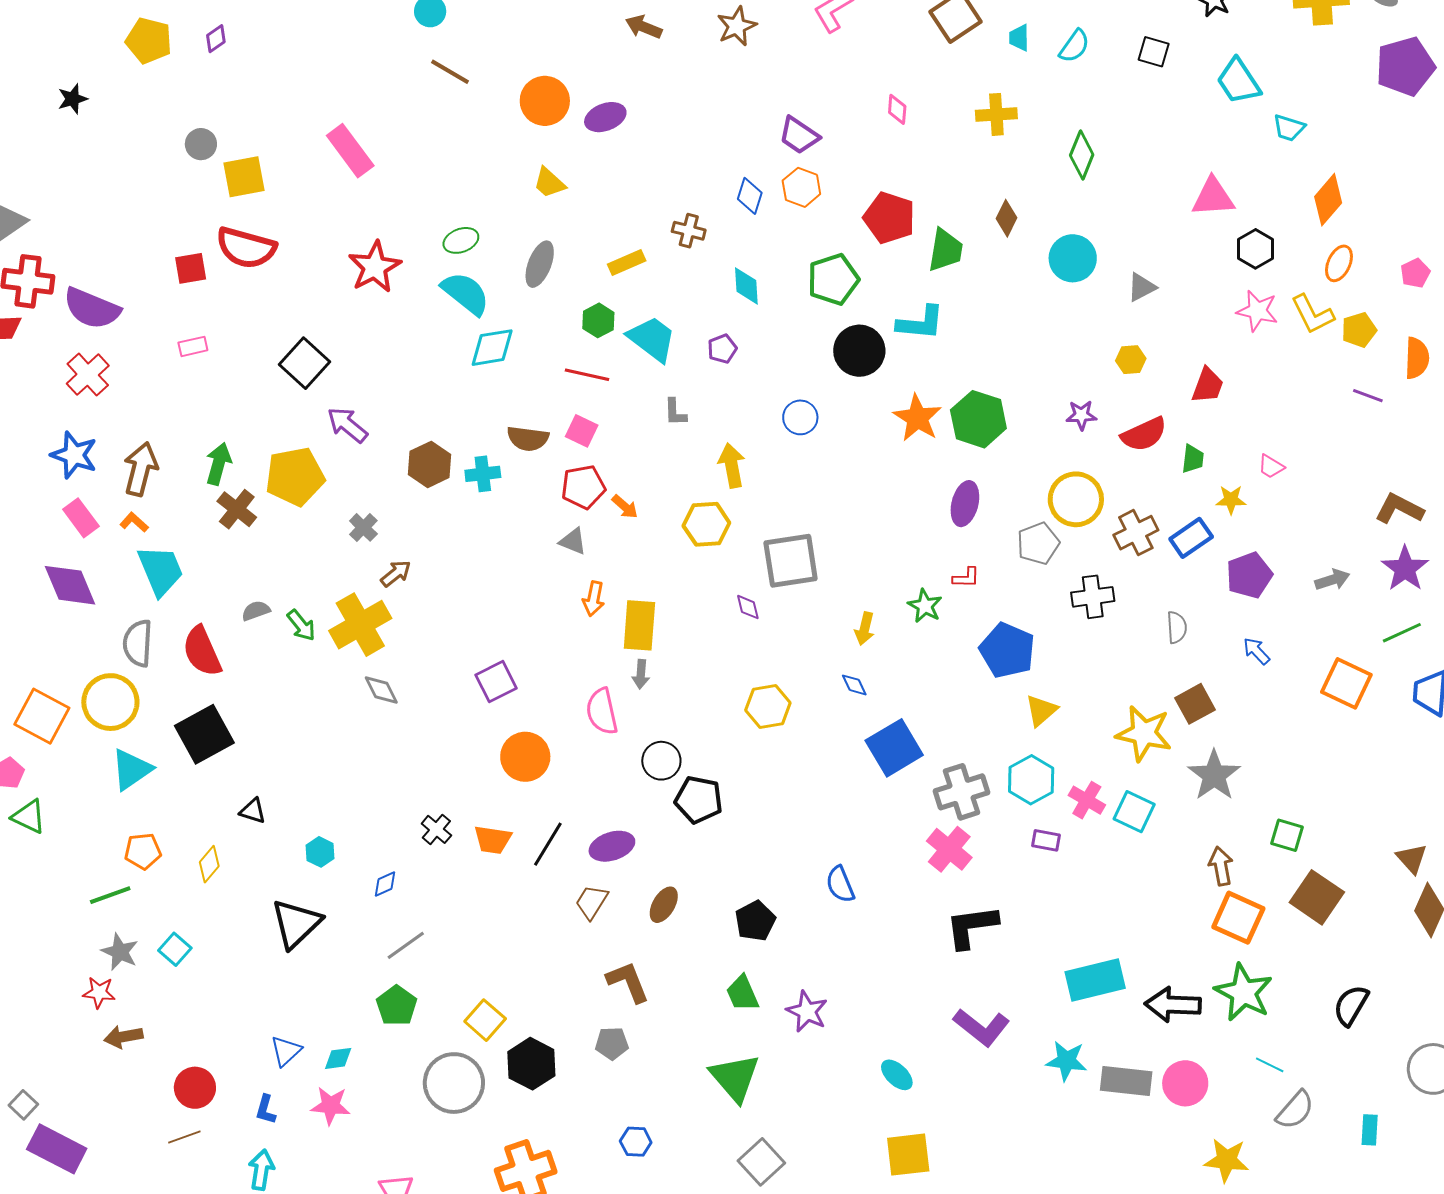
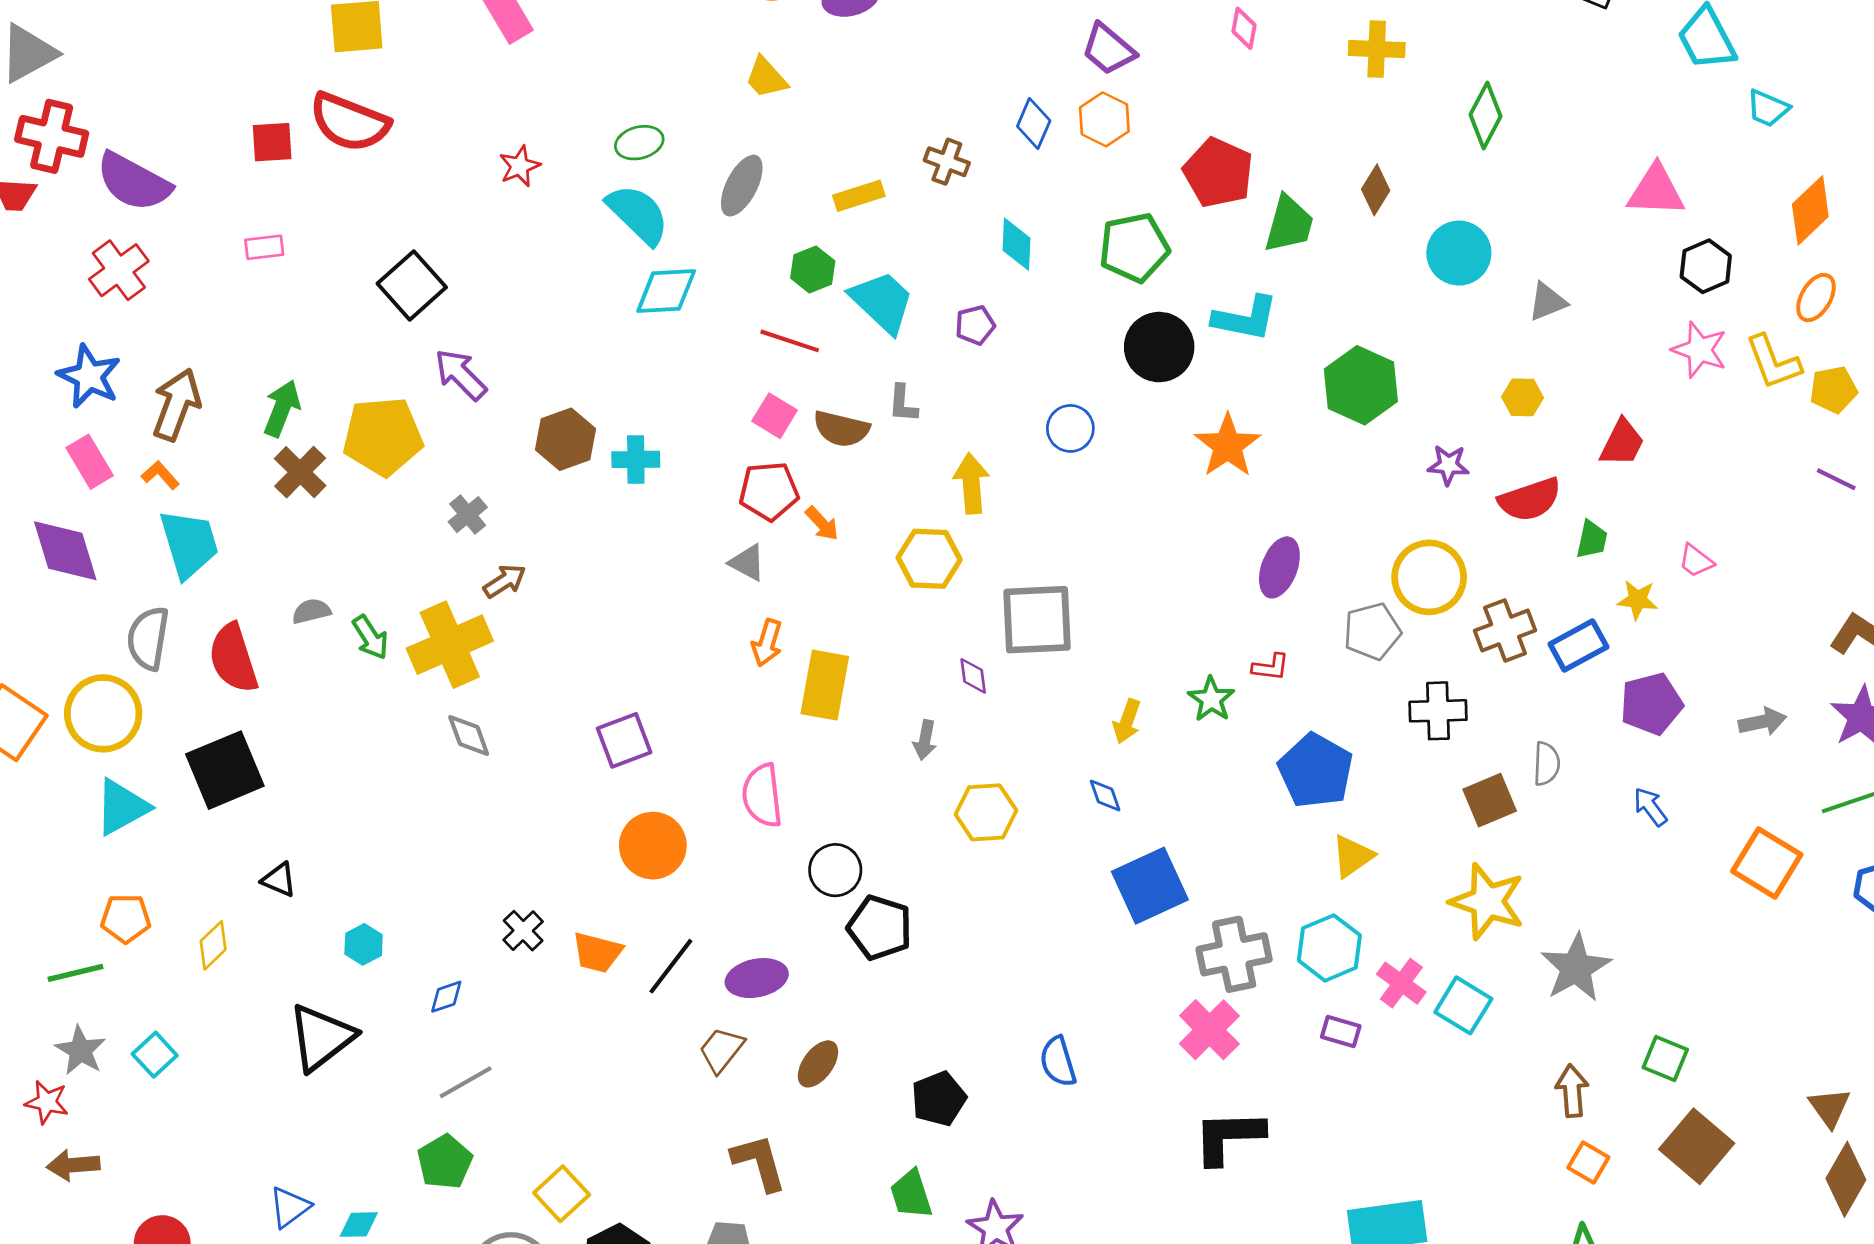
red star: (375, 267) -> (520, 166), size x0.6
green hexagon: (978, 419) -> (1361, 385), moved
brown semicircle: (528, 439) -> (841, 429), moved
gray arrow: (641, 674) -> (925, 740), moved
brown square: (1195, 704) -> (1490, 800), moved
orange square: (1238, 918) -> (1588, 1163), size x0.6

